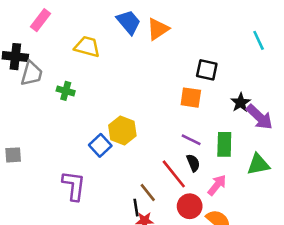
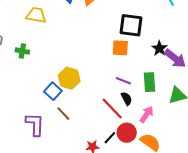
black square: (207, 70) -> (131, 25), size x1.4
brown line: (148, 193) -> (63, 114), moved
black line: (136, 208) -> (110, 138), moved, turned 56

